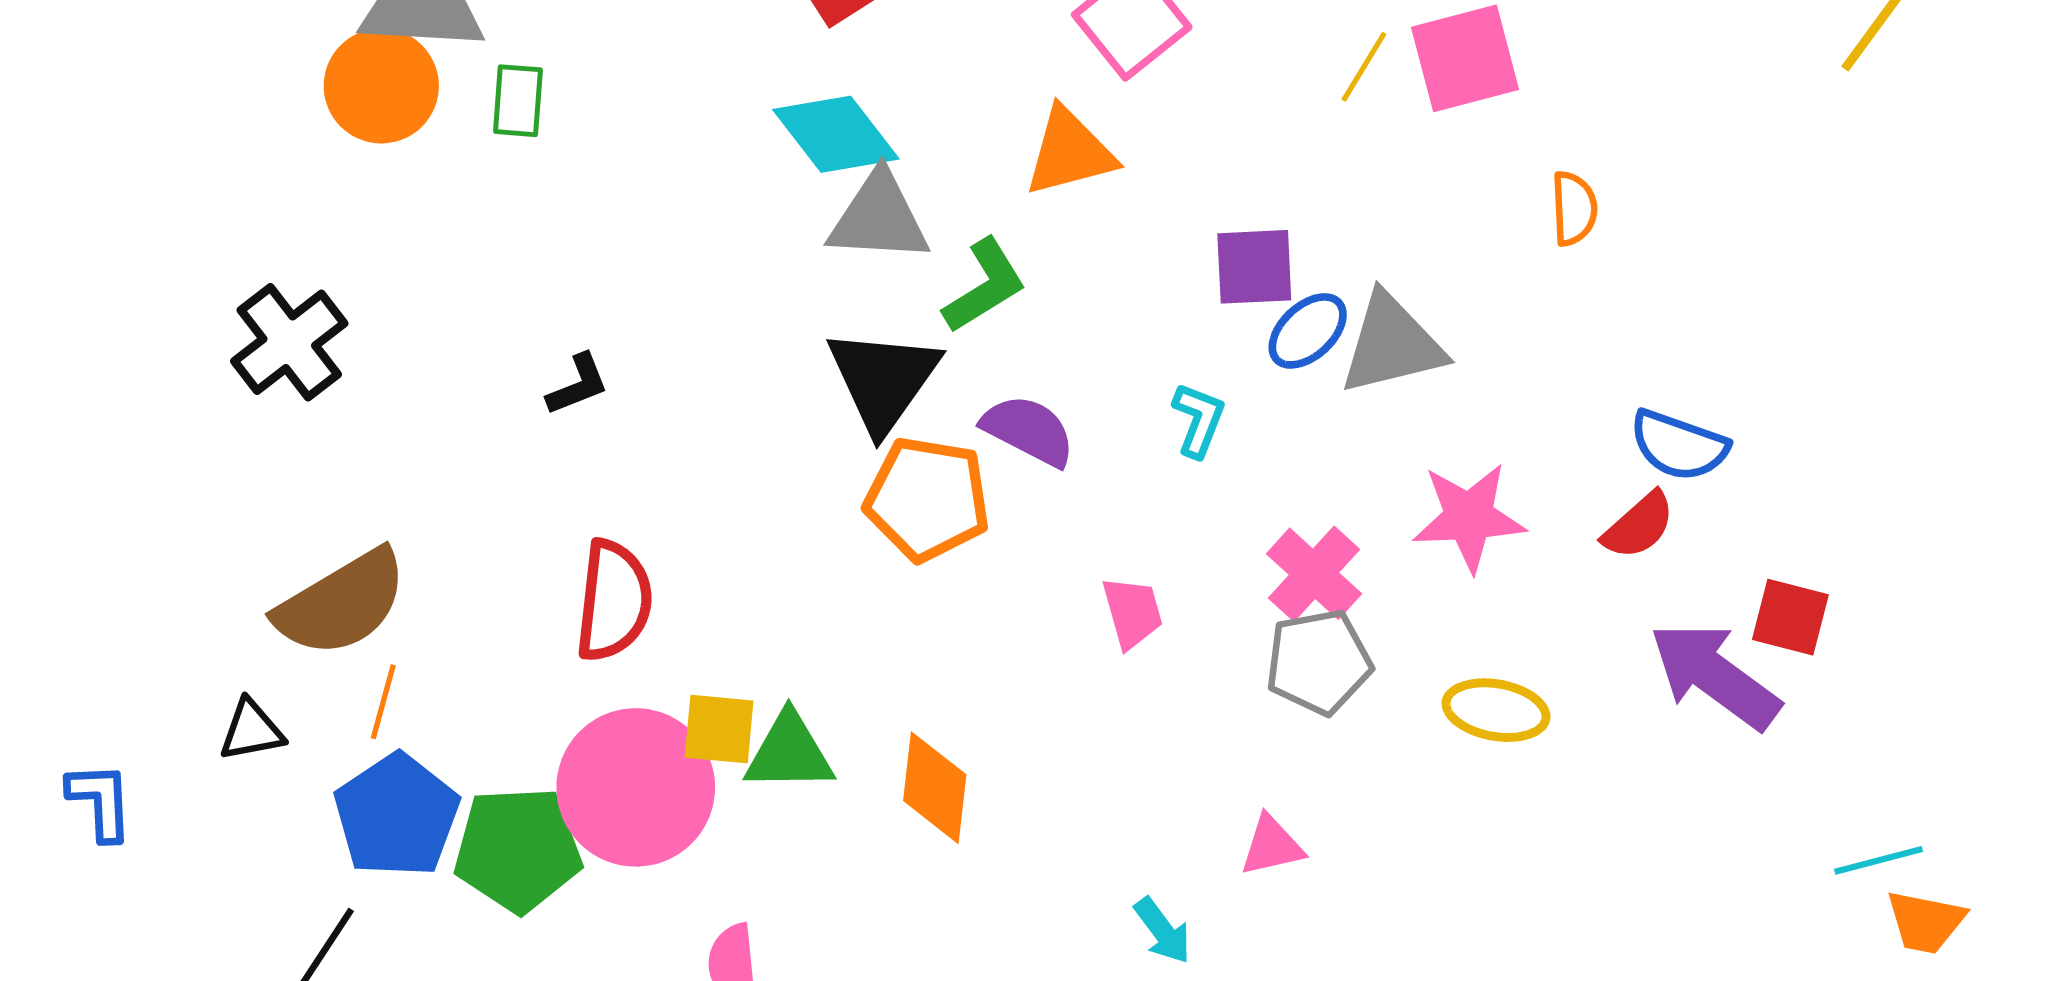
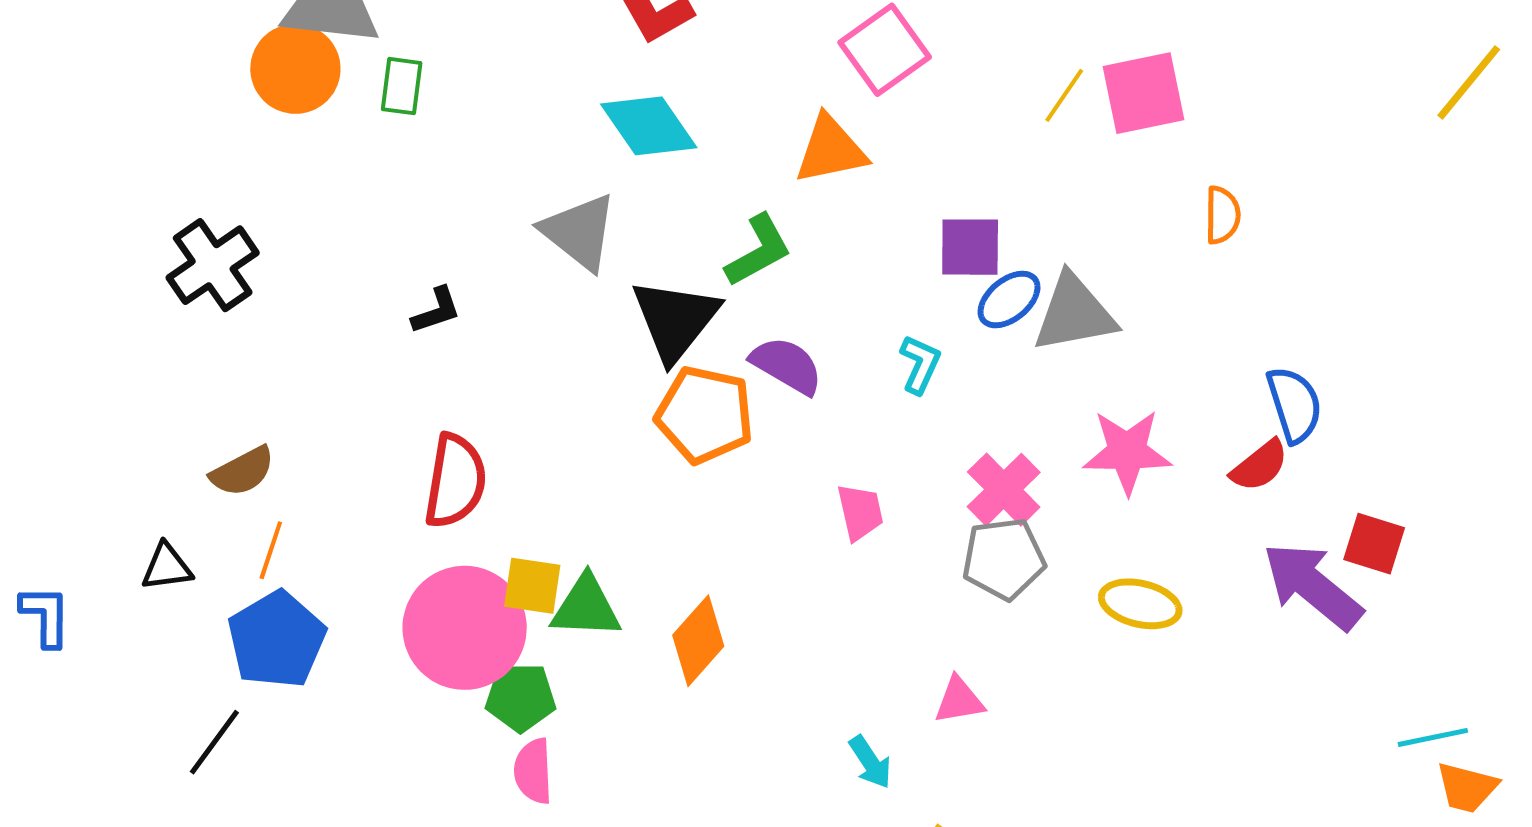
gray triangle: (879, 218) -> (579, 232), moved, turned 32
blue semicircle: (1679, 445) -> (1294, 405), turned -130
brown semicircle: (342, 603) -> (242, 471), size x0.6
orange diamond: (935, 788) -> (698, 641), turned 32
green pentagon: (518, 849) -> (521, 697), moved, size x0.7

